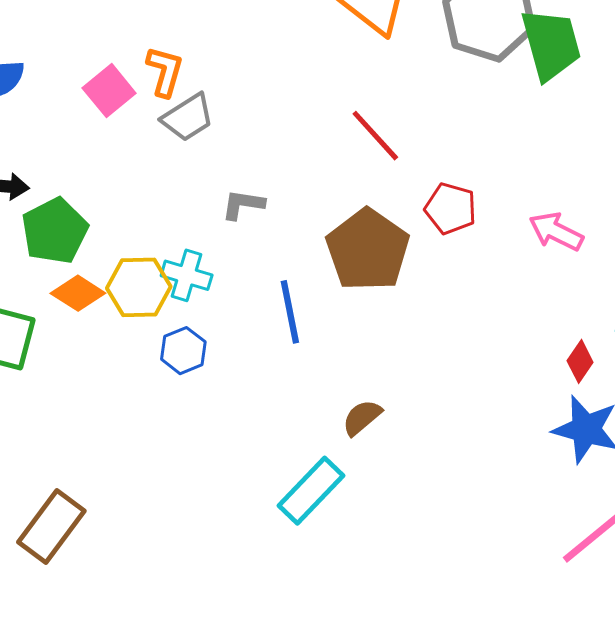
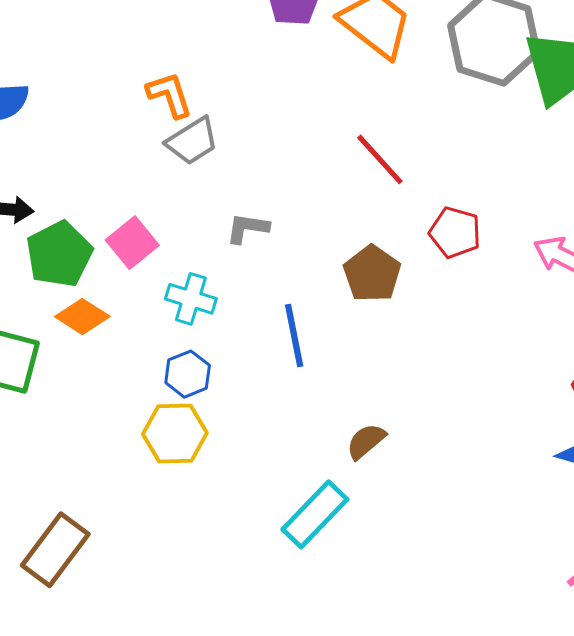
orange L-shape: (165, 71) -> (170, 95), turned -34
pink square: (109, 91) -> (132, 243), moved
brown pentagon: (368, 250) -> (372, 274), size x0.7
yellow hexagon: (139, 287) -> (175, 433), moved

